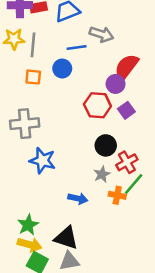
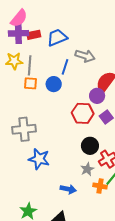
blue line: (77, 48) -> (65, 67), turned -63
orange square: (33, 77) -> (30, 83), moved

